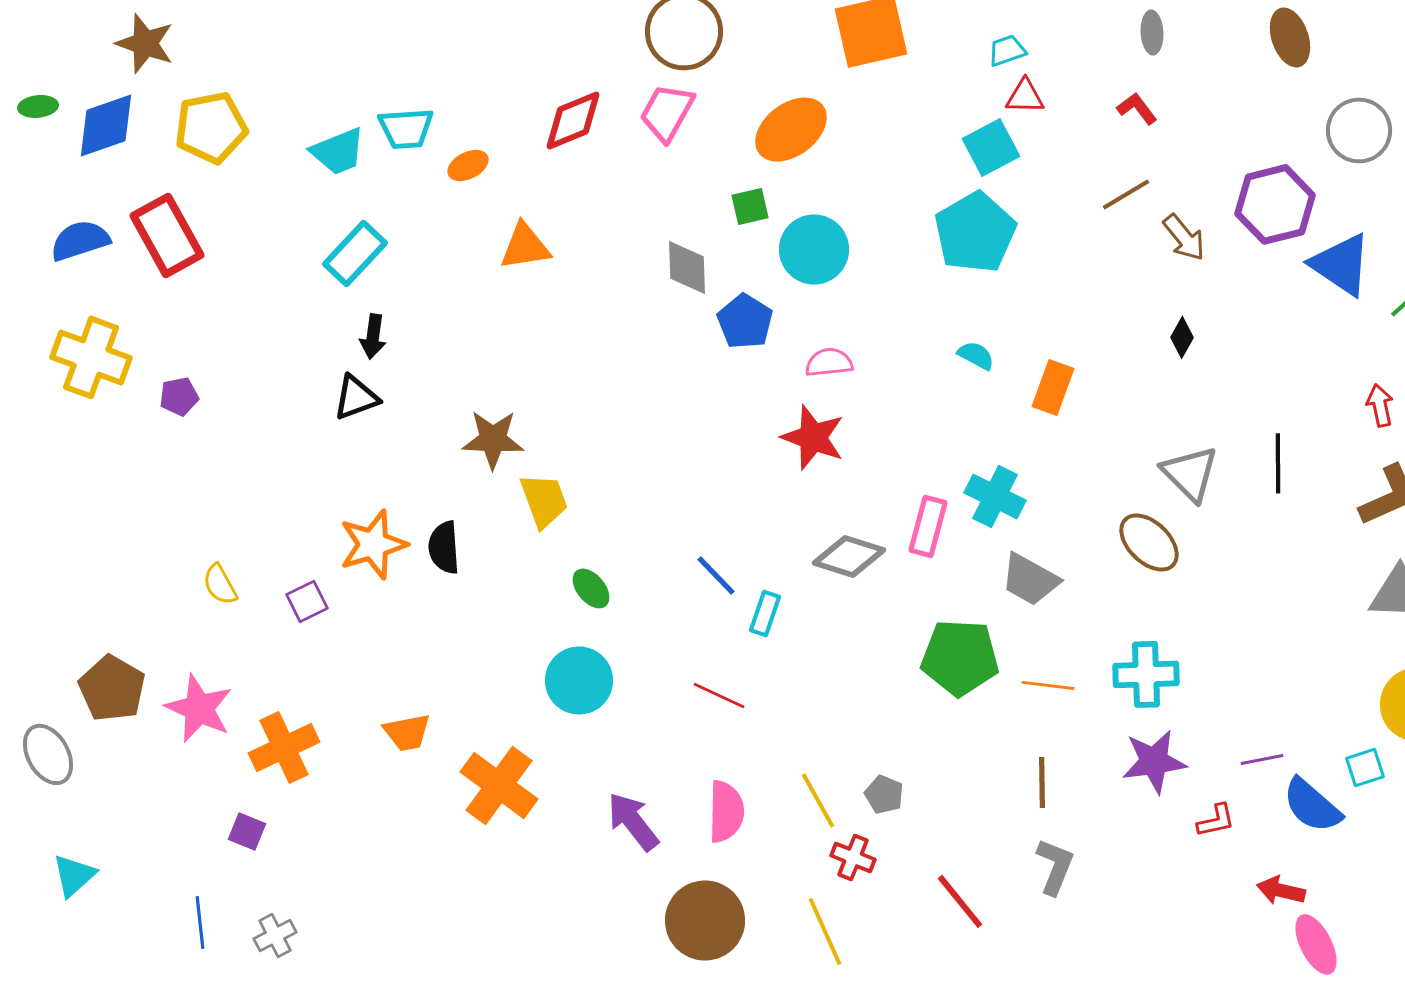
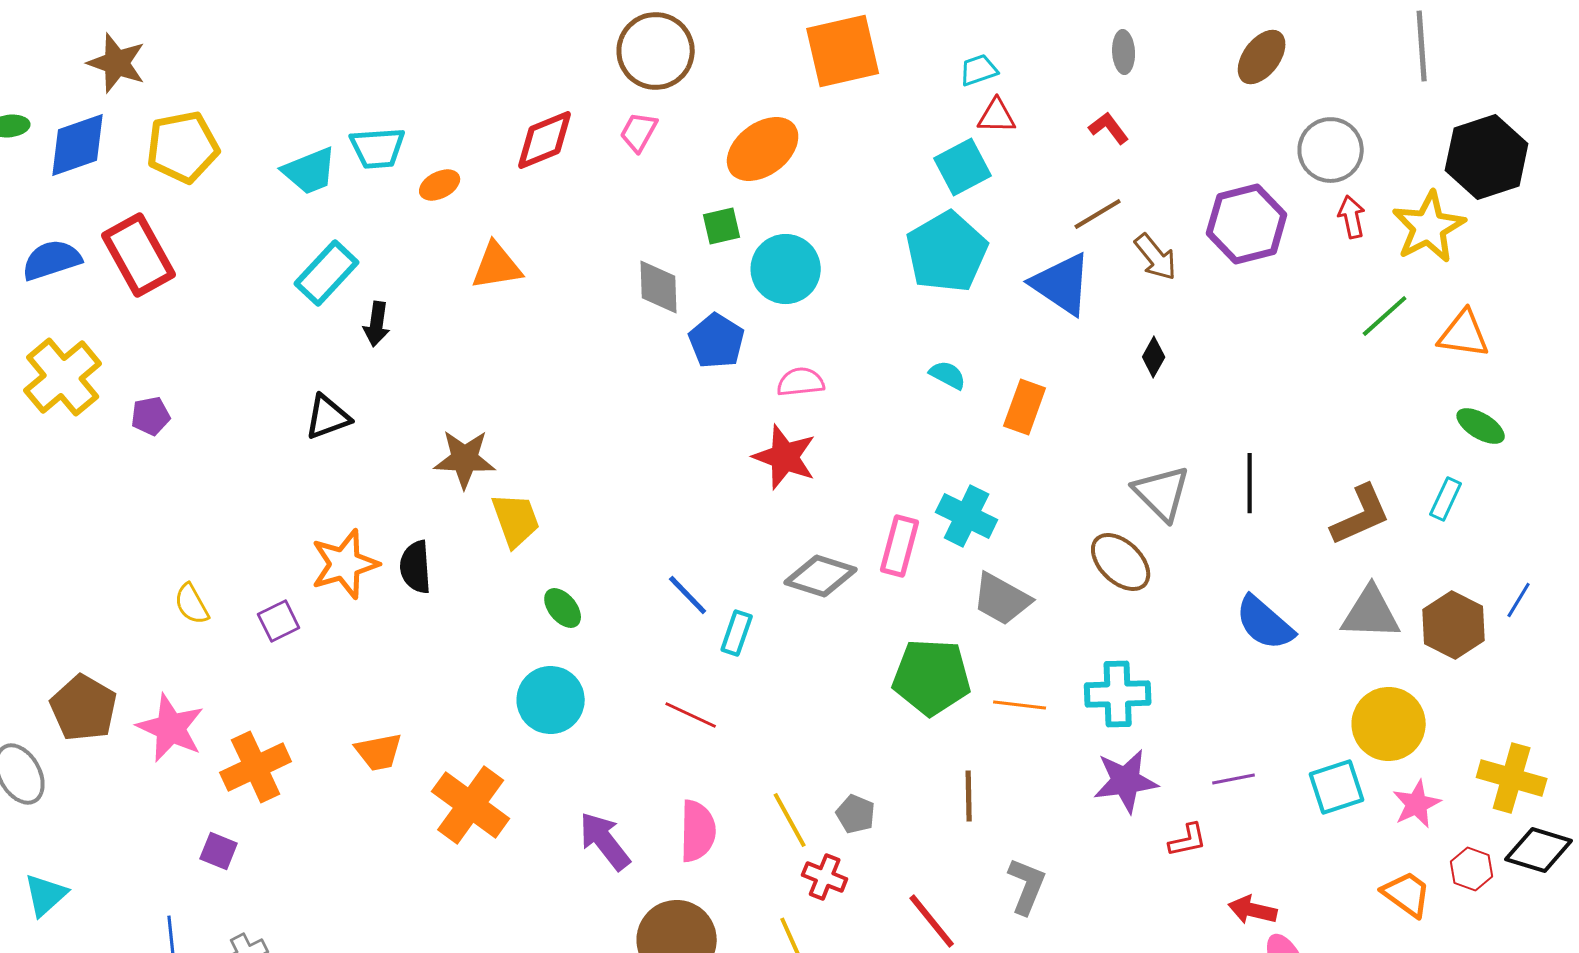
brown ellipse: (1290, 37) -> (1262, 57), turned 56
pink trapezoid: (667, 112) -> (639, 132), size x0.7
blue triangle: (1341, 264) -> (1062, 284), moved
black arrow: (373, 336) -> (377, 324), moved
yellow cross: (91, 357) -> (63, 377), turned 30
red arrow: (1380, 405) -> (1352, 217), moved
cyan square: (1365, 767) -> (1337, 787), size x1.4
brown line: (1042, 782) -> (969, 796), moved
blue semicircle: (1312, 805) -> (1265, 623), moved

